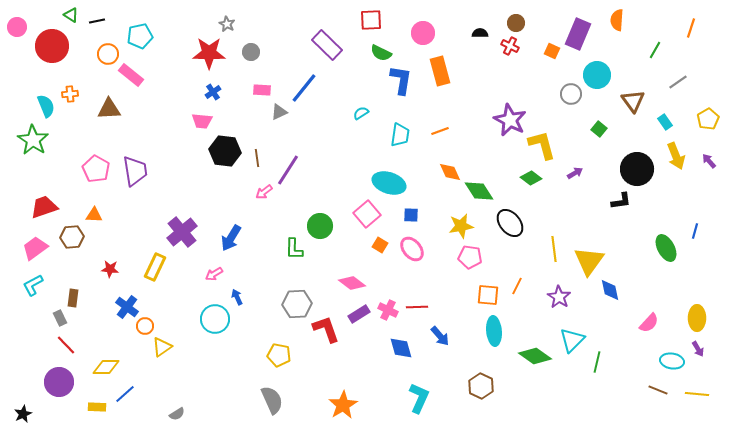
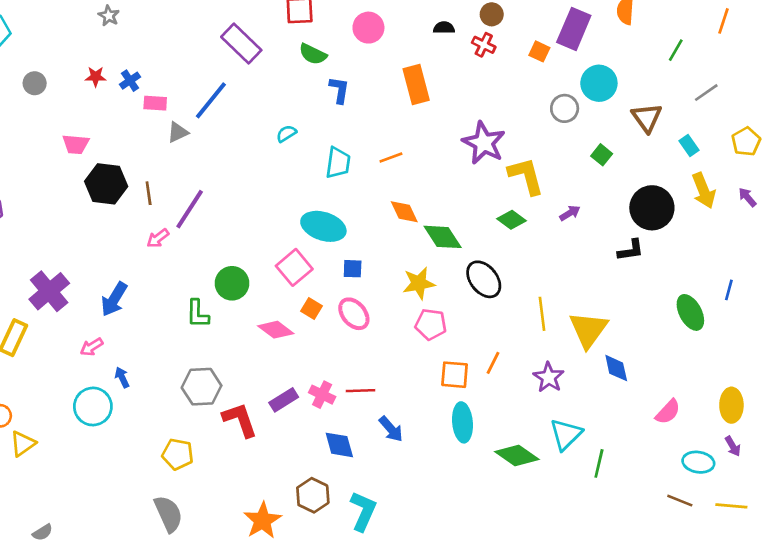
gray circle: (251, 52) -> (35, 83), moved
red star: (209, 53) -> (96, 77), moved, size x0.5
orange rectangle: (440, 71) -> (416, 85), moved
blue L-shape: (401, 80) -> (339, 90), size x0.7
blue cross: (213, 92) -> (130, 81), moved
pink diamond: (352, 283) -> (276, 330), moved
brown hexagon: (481, 386) -> (313, 495), moved

